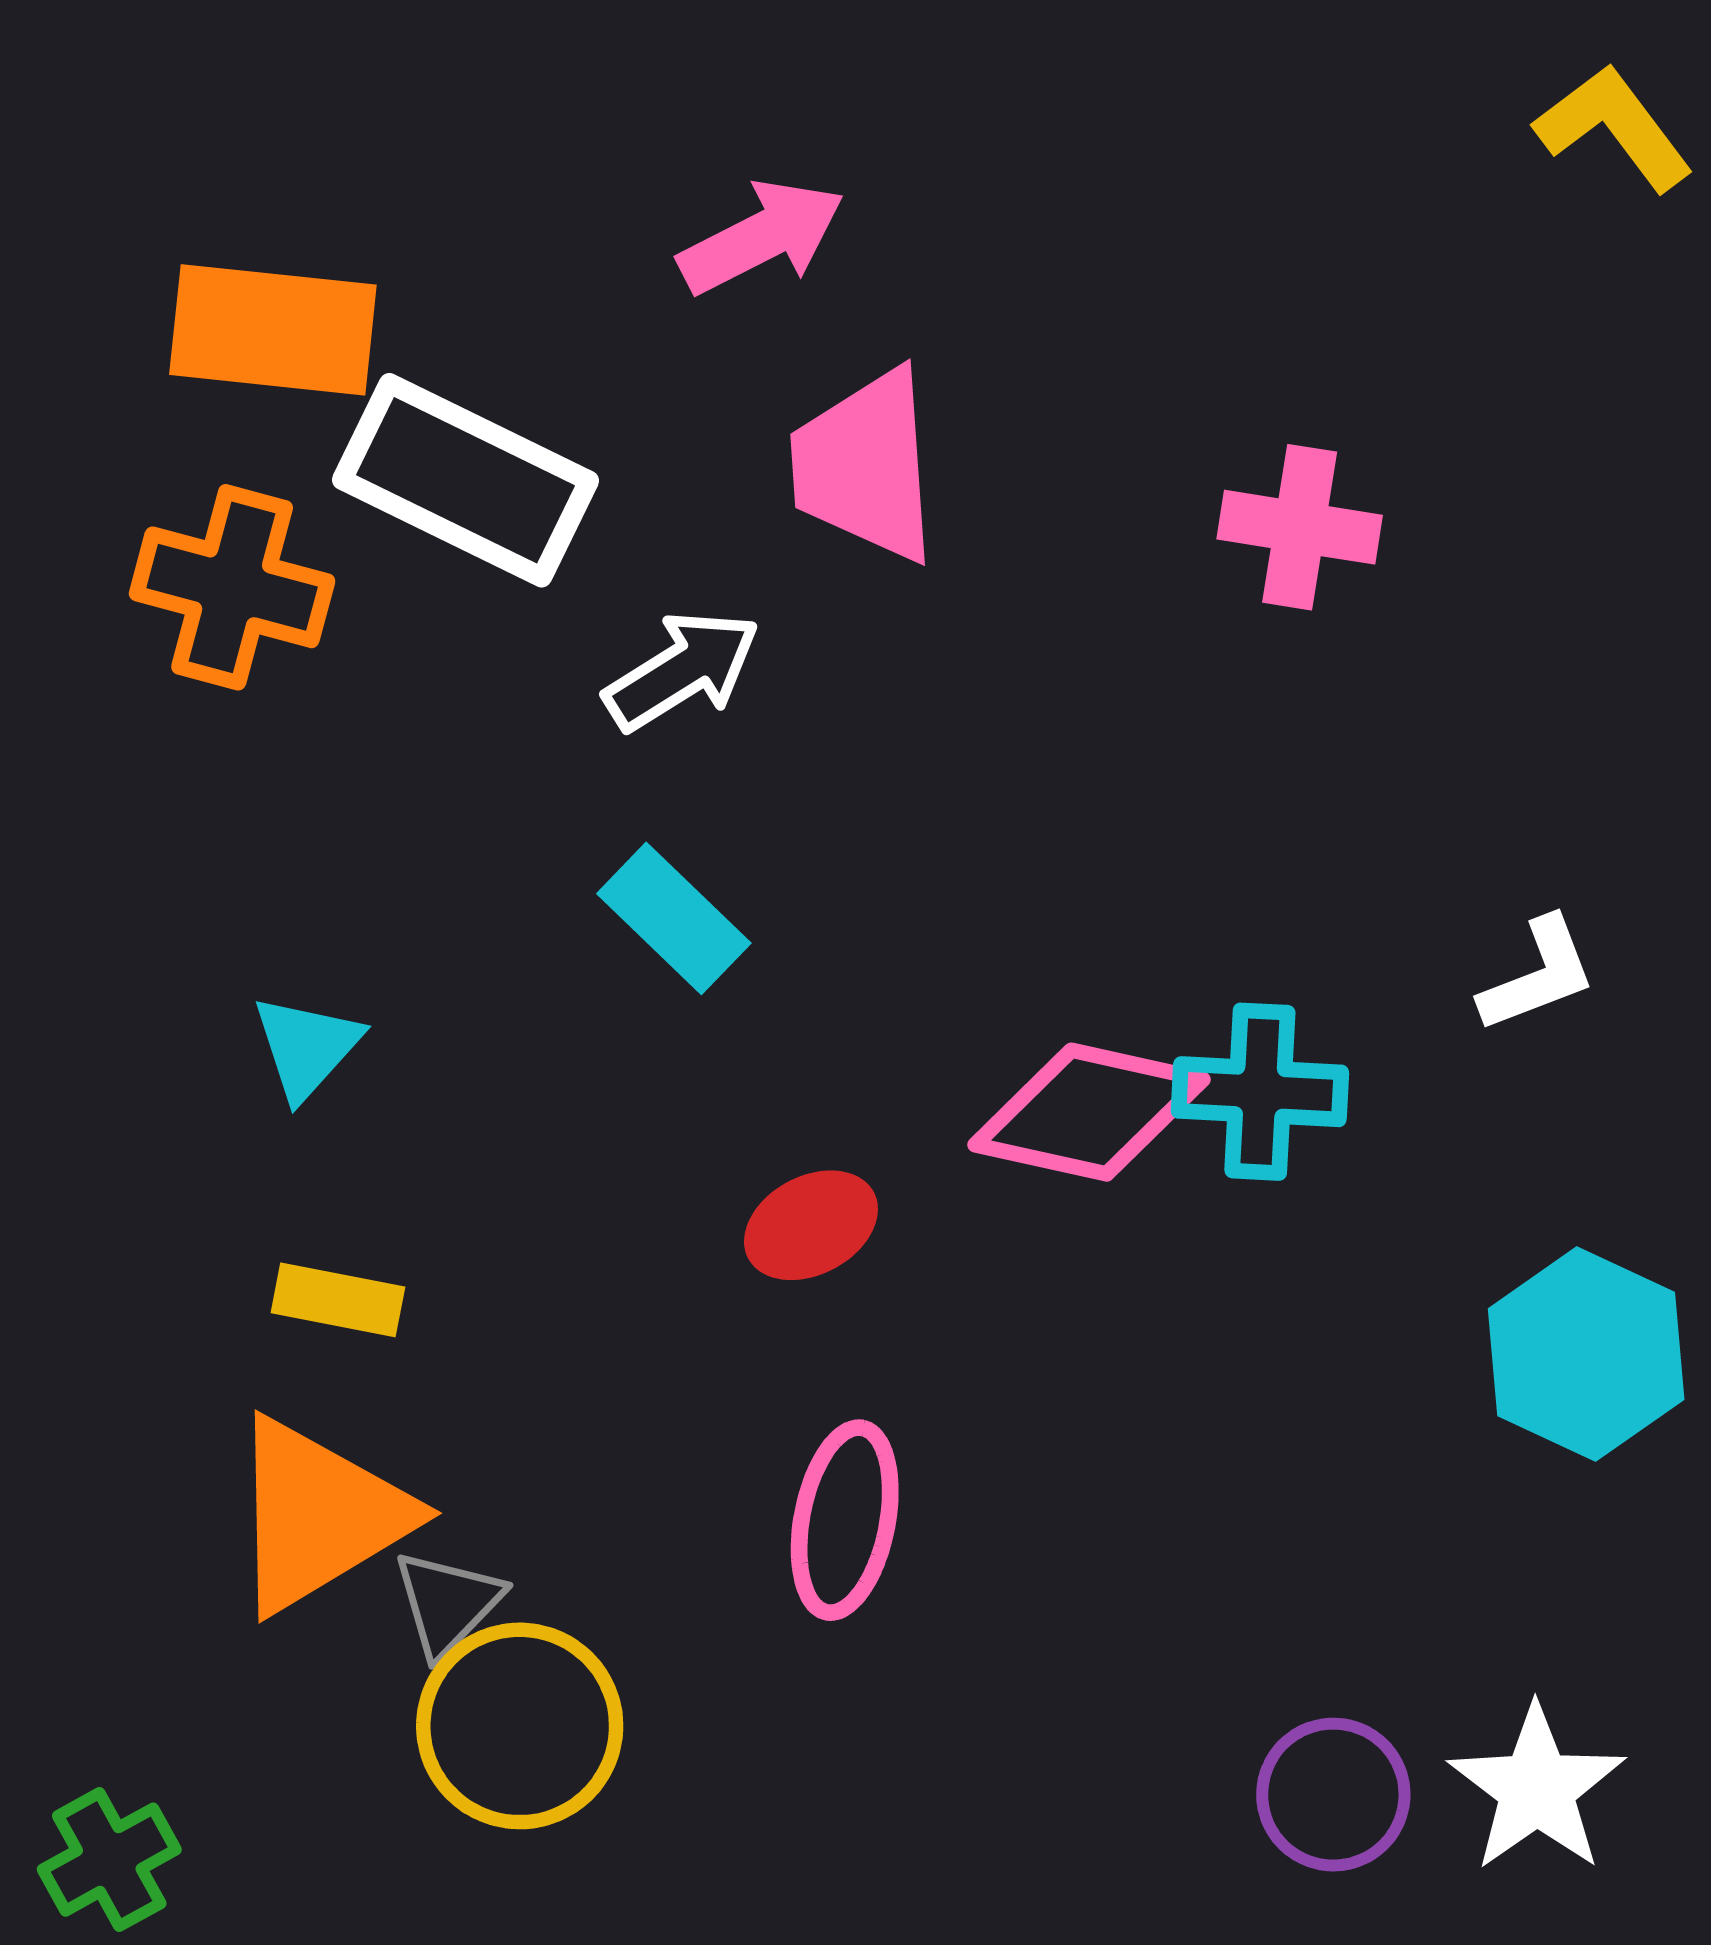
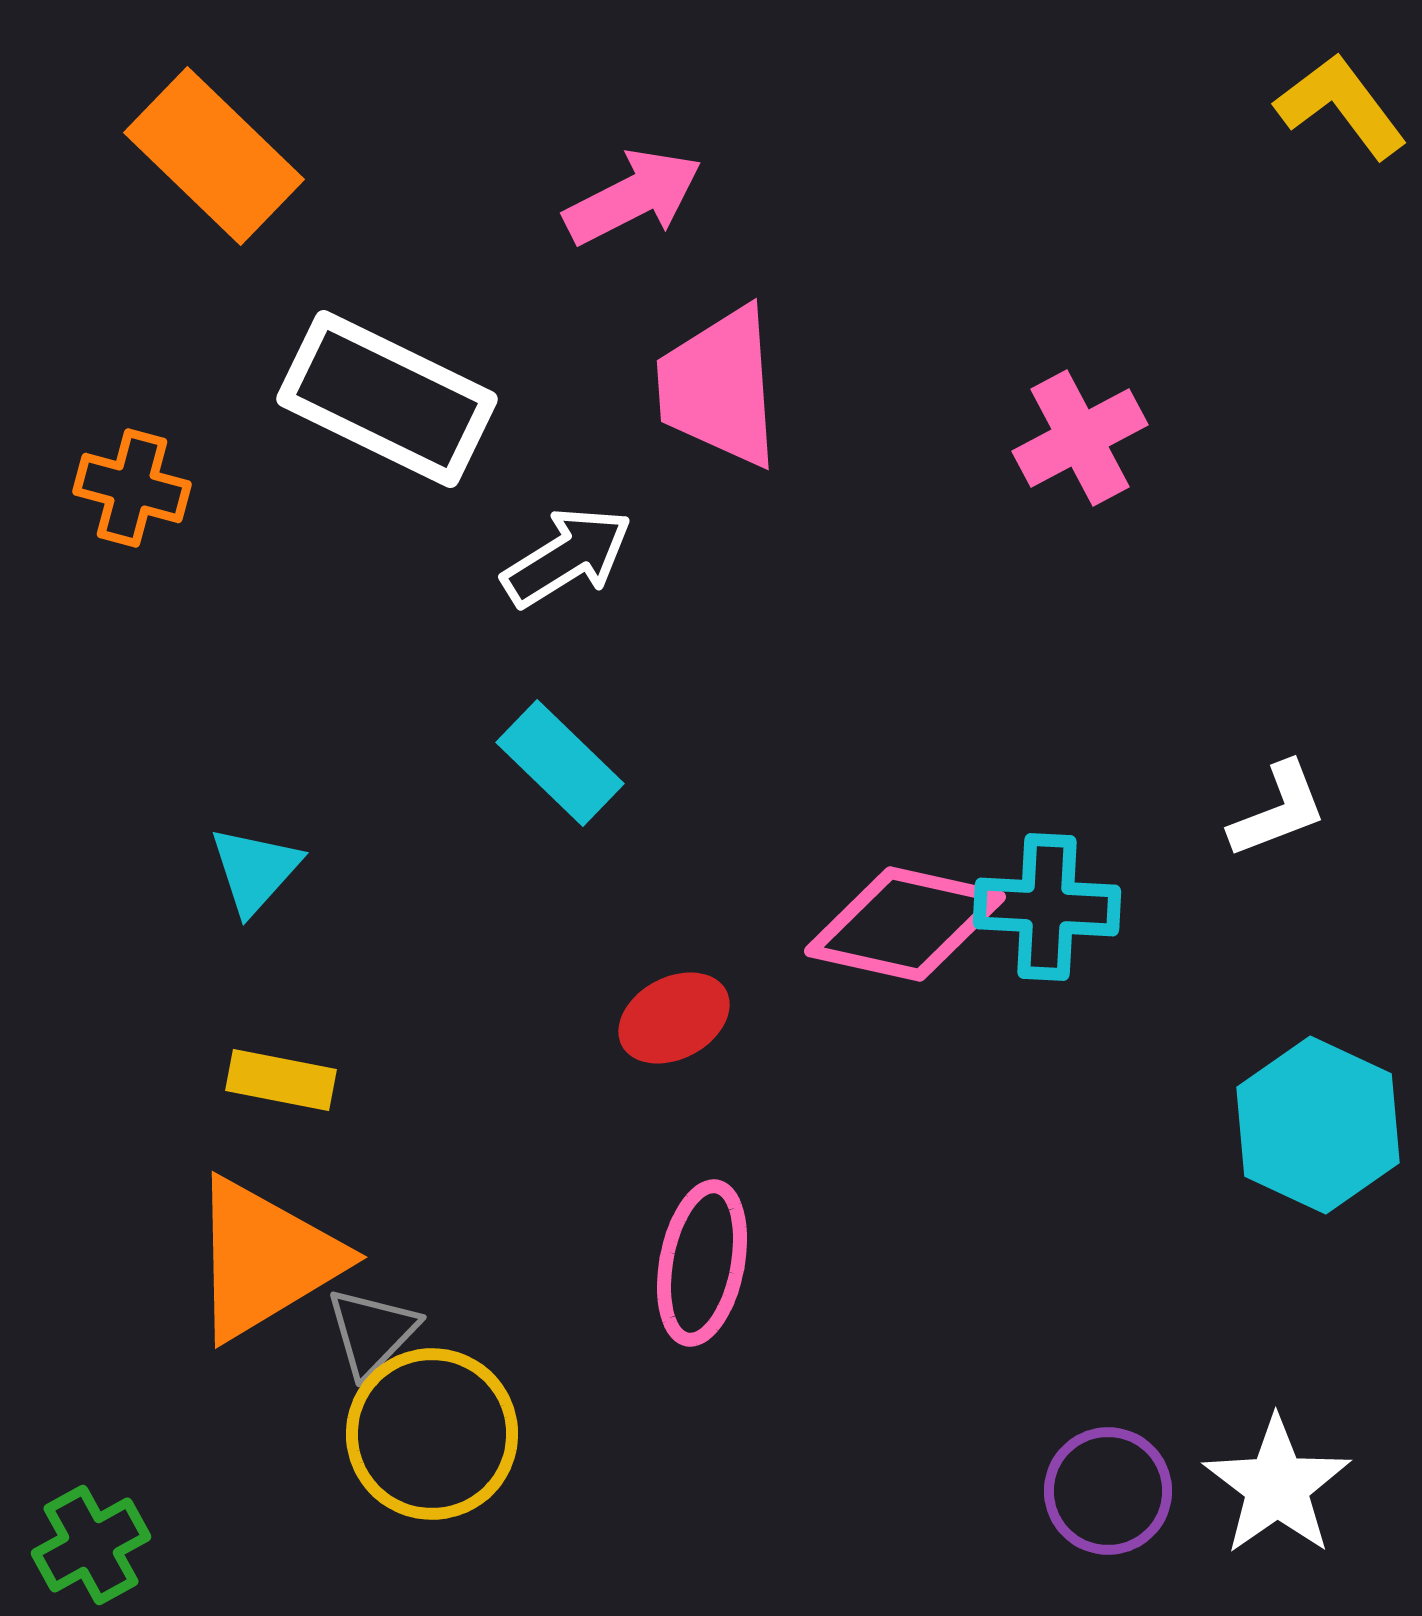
orange rectangle: (273, 330) -> (214, 156), moved, turned 38
pink cross: (1300, 527) -> (1080, 438), turned -37
orange cross: (232, 587) -> (132, 488), moved, size x0.7

